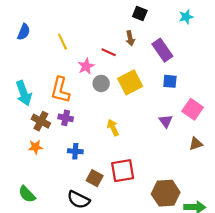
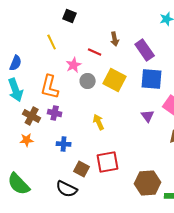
black square: (140, 14) -> (70, 16), moved
blue semicircle: (24, 32) -> (16, 63), moved
blue square: (170, 81) -> (152, 79), size x1.6
yellow square: (130, 82) -> (115, 80), turned -35
green semicircle: (27, 194) -> (19, 184), size x1.4

